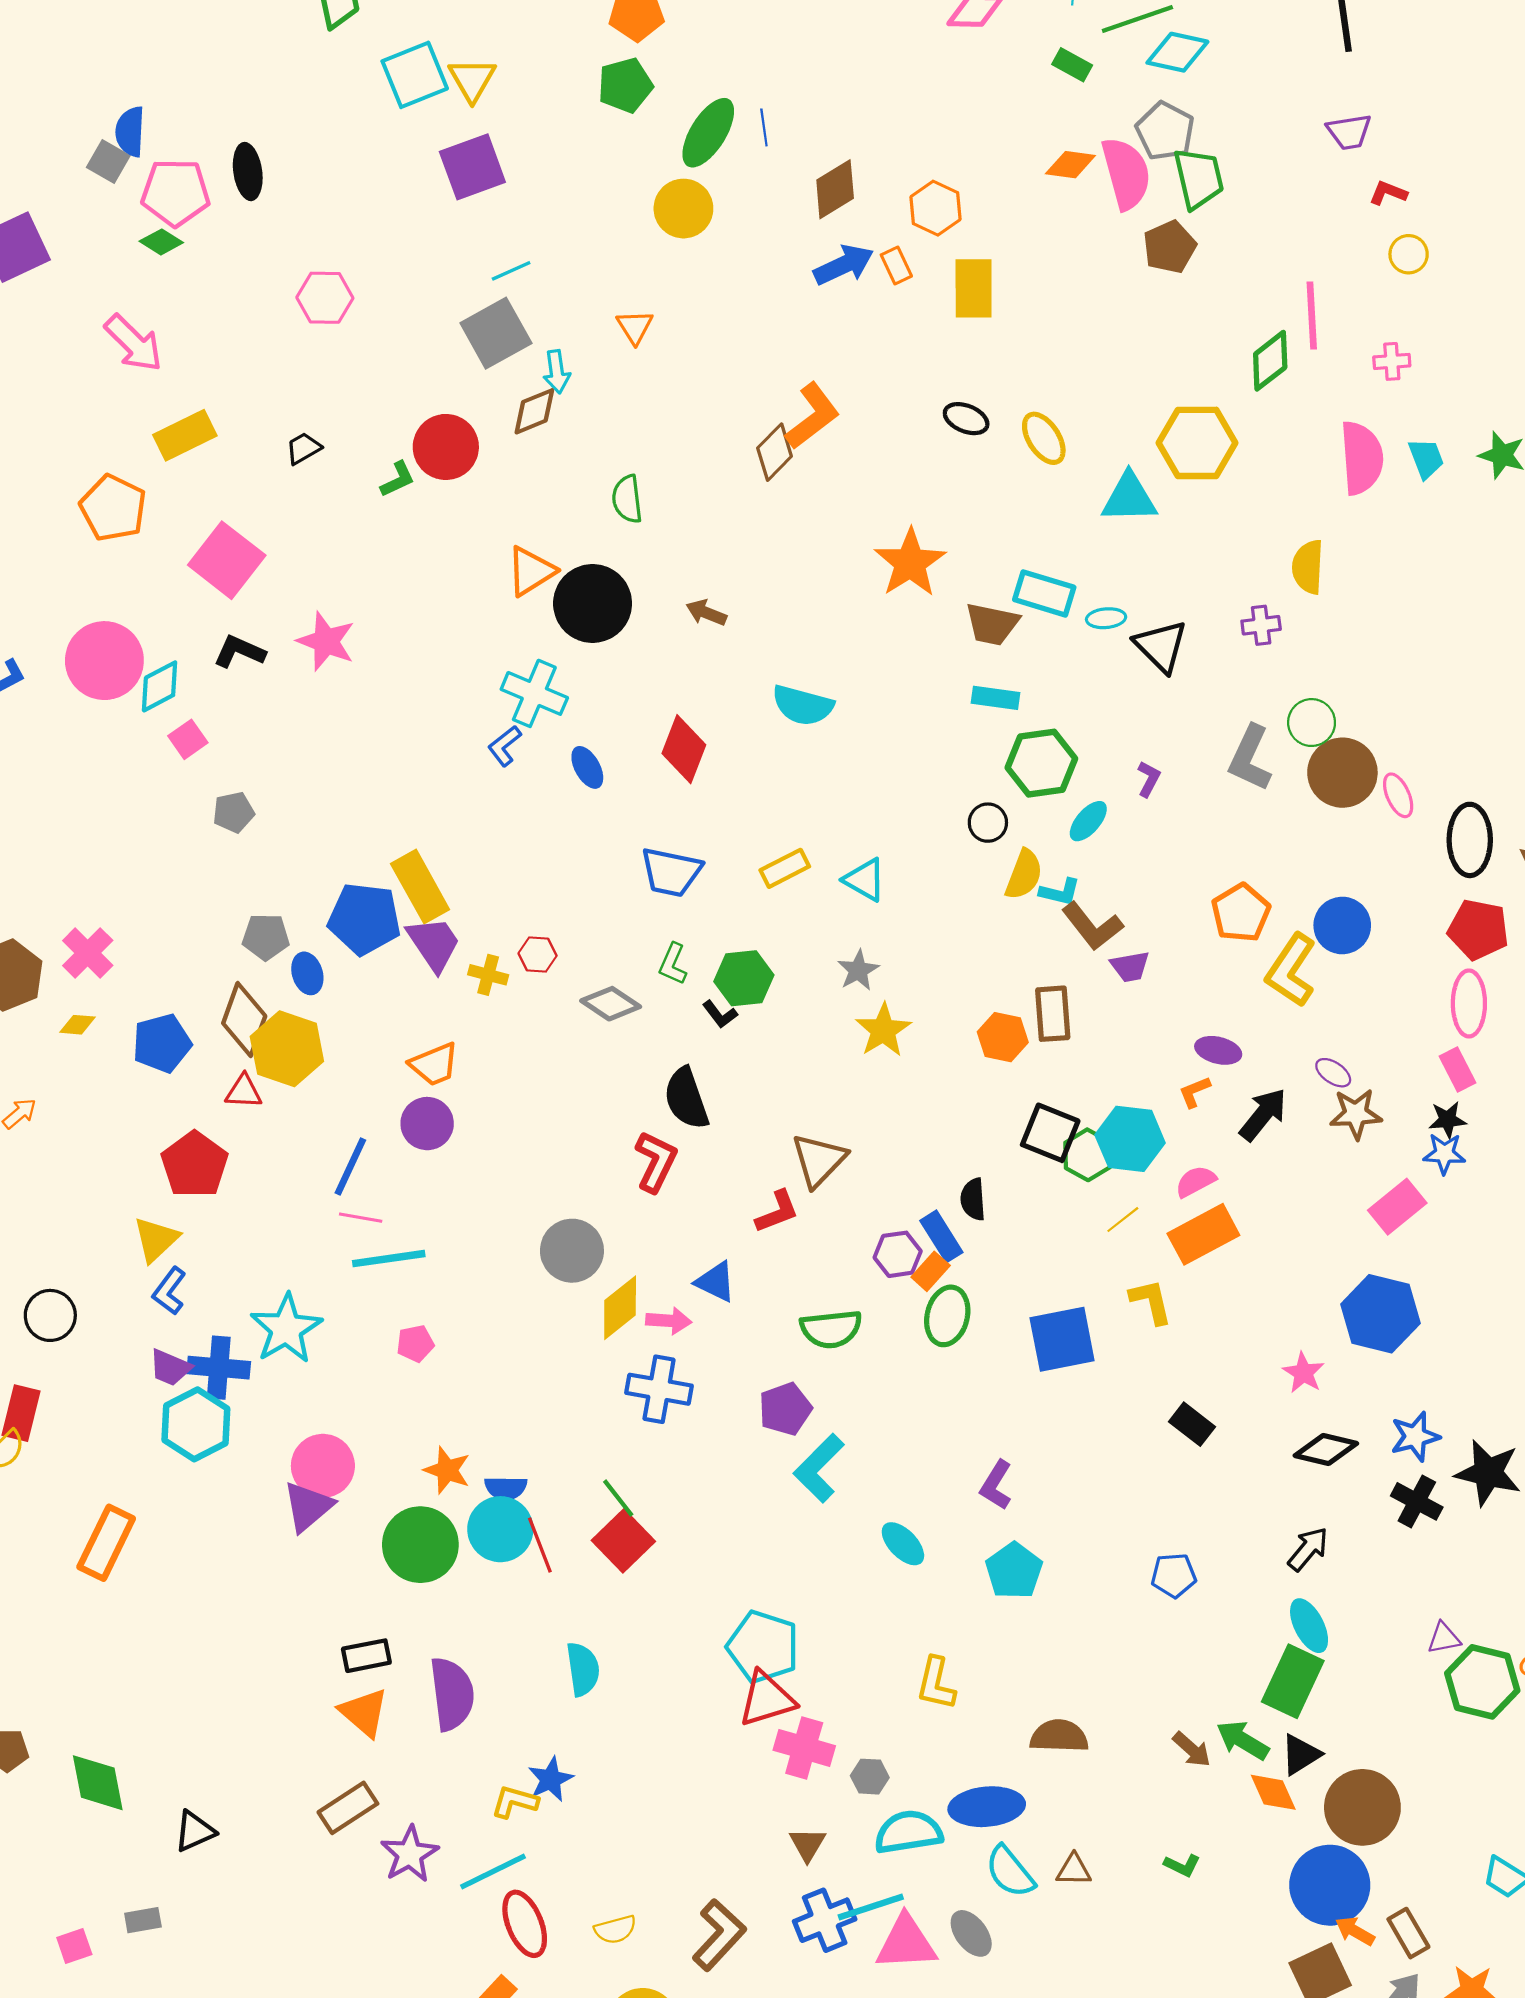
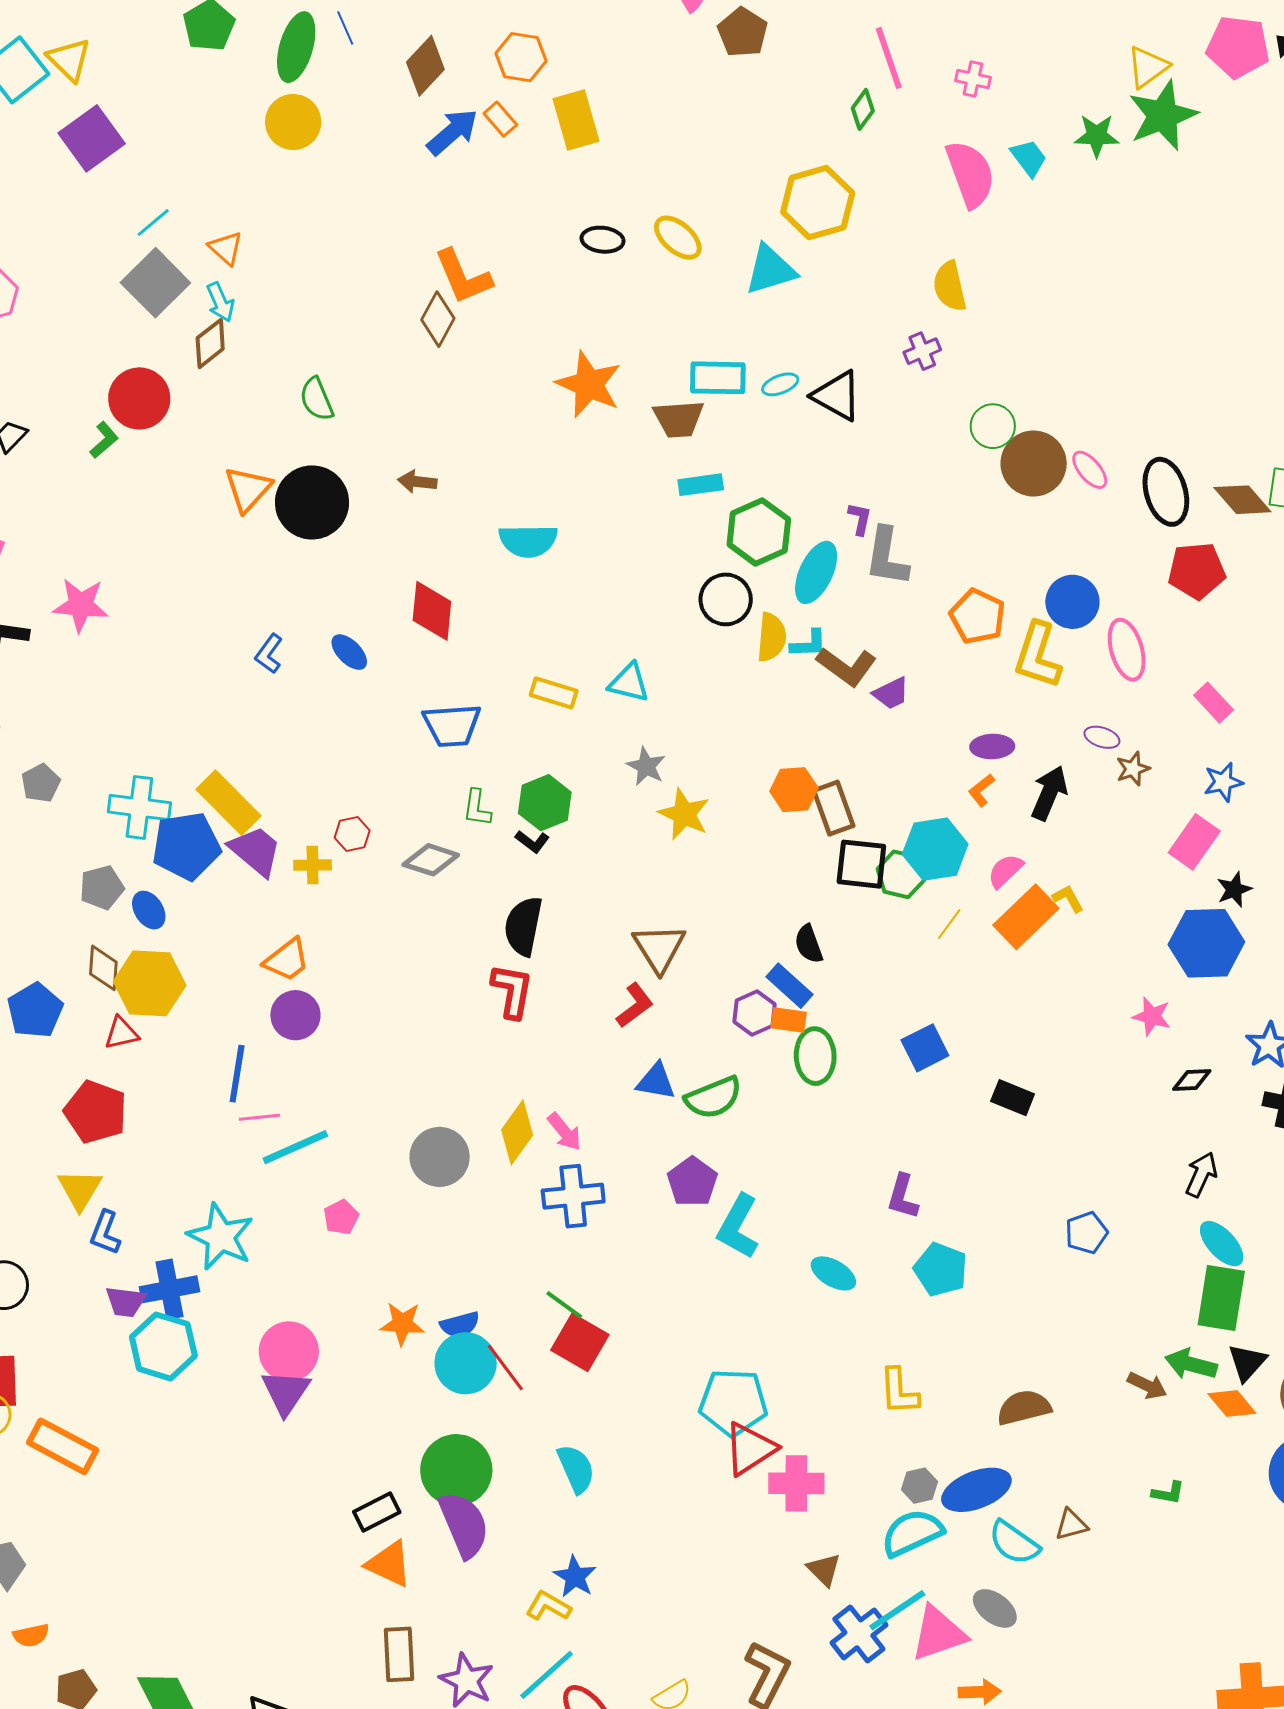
orange triangle: (635, 327) -> (226, 248), moved
green diamond: (1270, 361) -> (863, 109), size x0.7
pink cross: (1392, 361) -> (973, 79), turned 32
orange L-shape: (812, 416) -> (463, 277), turned 120
cyan cross: (534, 693) -> (139, 807), moved
gray L-shape: (1250, 758) -> (887, 557), moved
cyan ellipse: (1088, 821) -> (816, 572), size x1.5
black circle: (988, 823) -> (726, 599), size x1.4
yellow rectangle: (785, 868) -> (554, 693), turned 60
pink ellipse: (1469, 1003) -> (1127, 650), moved
brown rectangle: (1053, 1014) -> (833, 808), moved
brown diamond: (244, 1020) -> (103, 968), size x0.7
black semicircle: (686, 1098) -> (523, 926), turned 46
brown star: (1356, 1114) -> (1133, 769), size x0.7
black star: (1447, 1120) -> (1234, 889), moved
gray circle: (572, 1251) -> (440, 1157), moved
orange rectangle: (931, 1271) -> (789, 1020), turned 72
blue triangle: (716, 1282) -> (656, 1081), moved
yellow L-shape: (1151, 1302) -> (1068, 899), moved, size x0.7
pink arrow: (669, 1321) -> (564, 1132), turned 63
blue square: (1062, 1339) -> (925, 1048), size x0.7
black rectangle: (1192, 1424) -> (1013, 1098), moved
black diamond: (1326, 1450) -> (1192, 1080), size x0.7
orange rectangle: (106, 1543) -> (63, 1446), moved, turned -72
green circle: (420, 1545) -> (456, 1470), moved
gray hexagon: (870, 1777) -> (920, 1486), moved
yellow L-shape: (515, 1802) -> (548, 1606), turned 30
brown rectangle: (348, 1808) -> (399, 1654), turned -44

